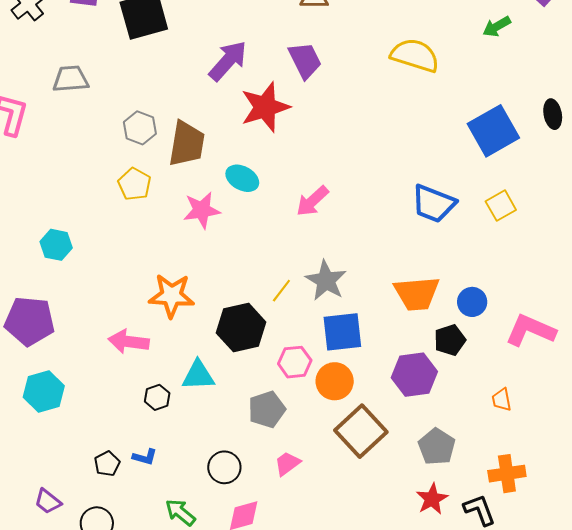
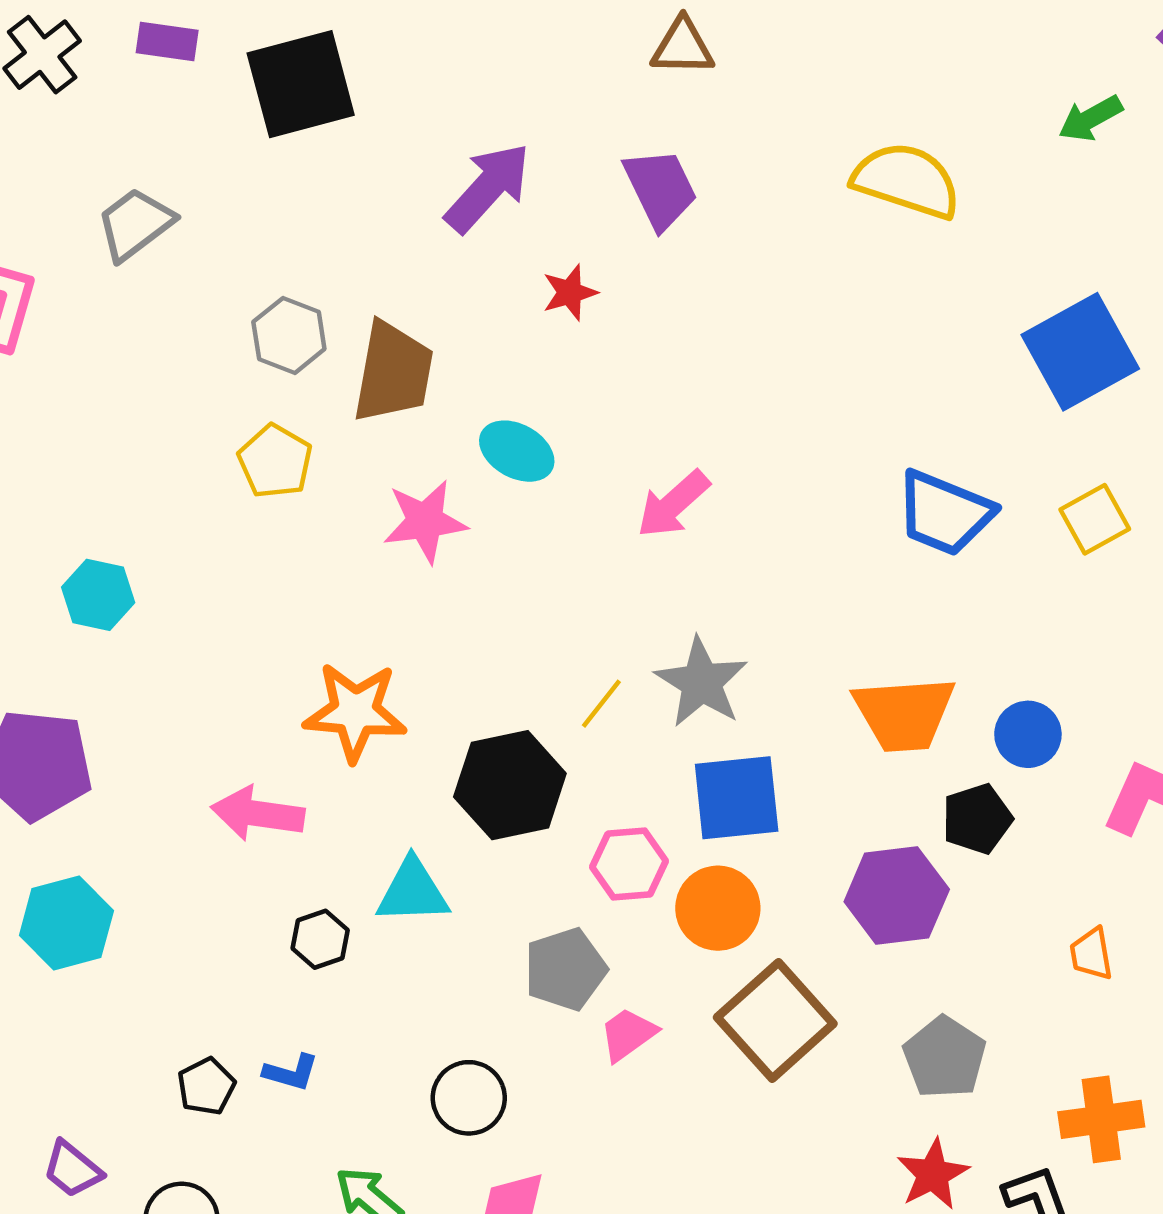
gray trapezoid: (71, 79) -> (135, 224), turned -33
red star: (265, 107) -> (570, 293), size x0.5
pink trapezoid: (287, 463) -> (628, 1034), moved

